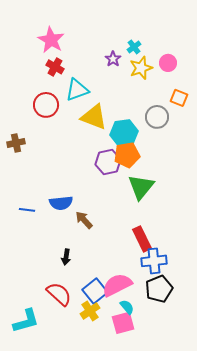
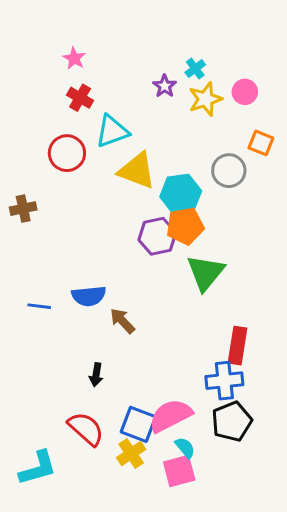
pink star: (51, 40) -> (74, 58), size x0.6
red rectangle: (142, 239) -> (238, 346), moved, turned 35
blue square: (95, 291) -> (138, 424), turned -30

